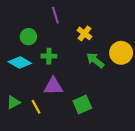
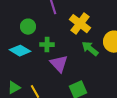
yellow cross: (84, 33) -> (80, 24), size x1.5
purple triangle: (53, 86) -> (59, 64), moved, turned 48

